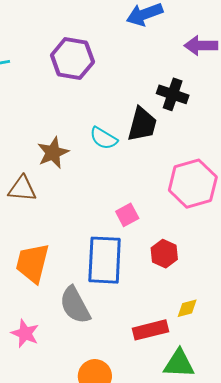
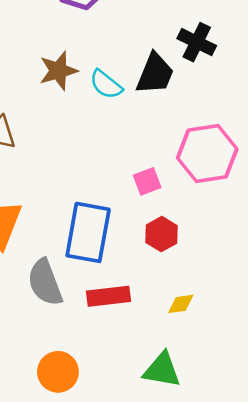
brown star: (53, 153) -> (58, 71), moved
pink square: (127, 215) -> (147, 181), moved
red rectangle: (151, 330) -> (109, 296), moved

